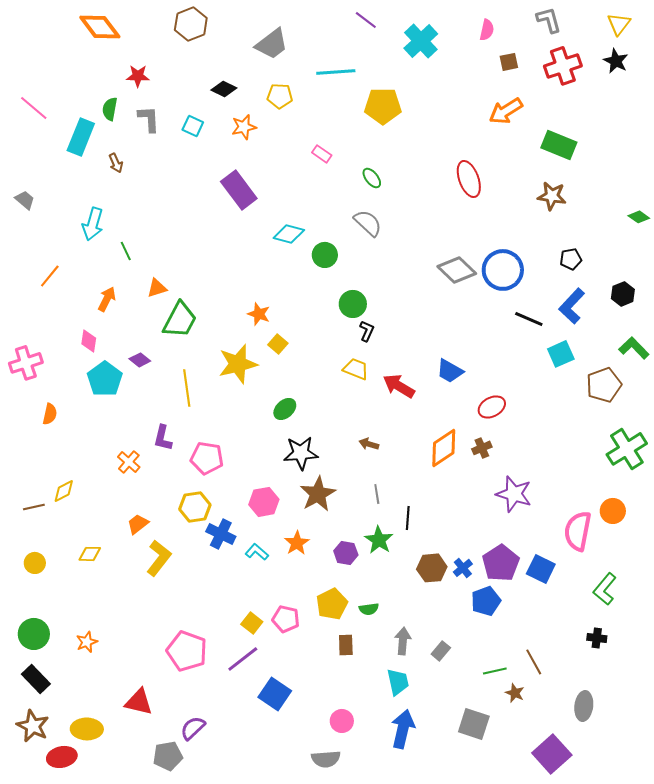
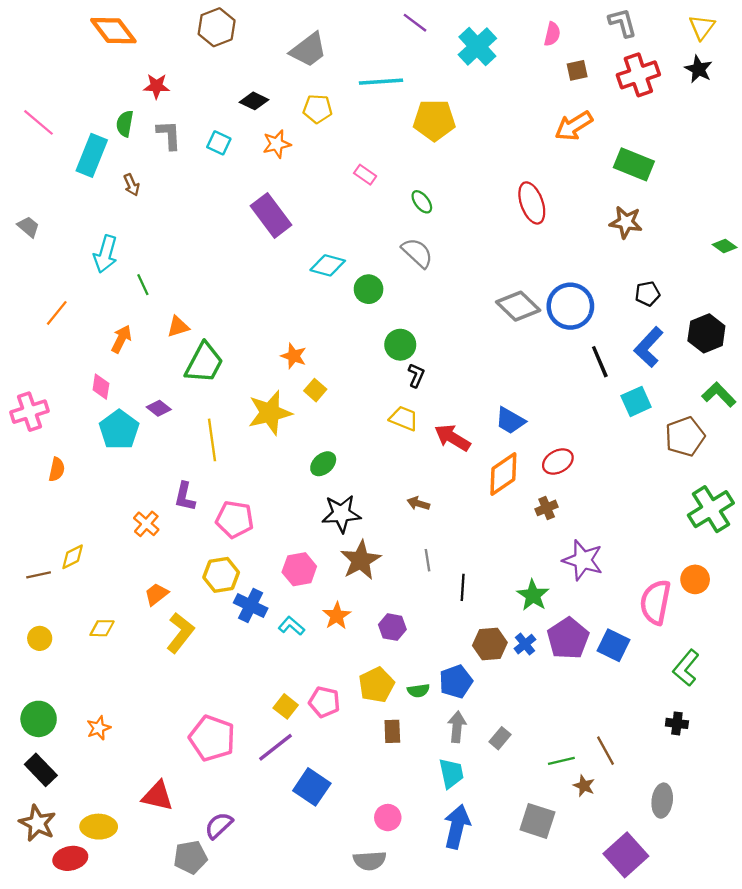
black hexagon: (623, 294) -> (706, 333), size x1.4
black line: (529, 319) -> (600, 362), turned 44
orange diamond: (444, 448) -> (503, 474), moved
green star: (379, 540) -> (533, 595), moved
blue pentagon: (486, 601) -> (456, 681), moved

